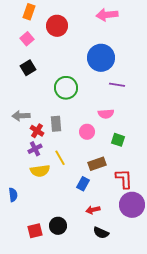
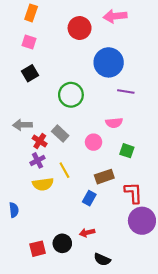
red circle: (57, 26) -> (80, 28), moved
pink square: (27, 39) -> (29, 42), turned -32
gray rectangle: (56, 124) -> (60, 134), turned -42
red arrow: (93, 210) -> (87, 233), moved
black semicircle: (101, 233) -> (102, 259), moved

